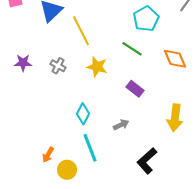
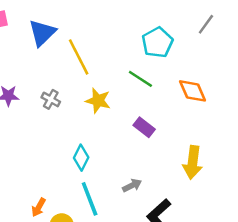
gray arrow: (121, 125) -> (132, 185), moved

